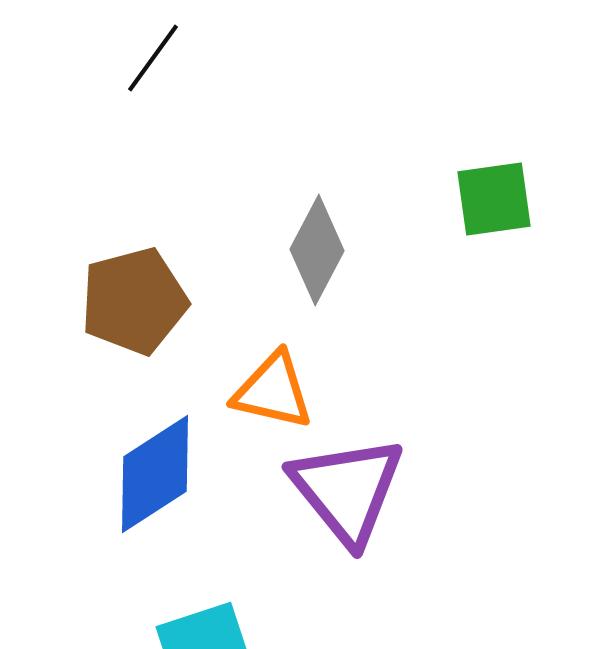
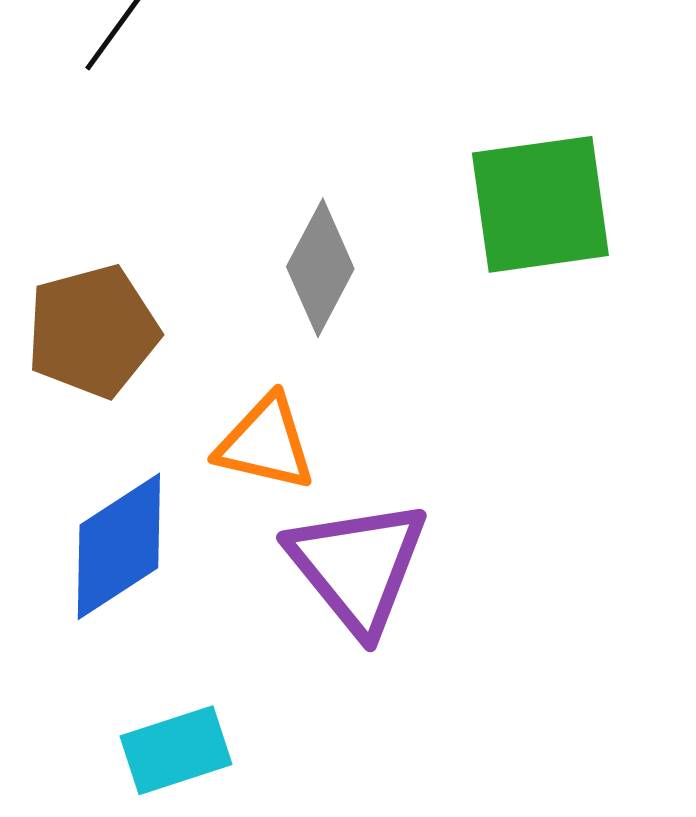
green square: (494, 199) -> (540, 204), size x1.5

